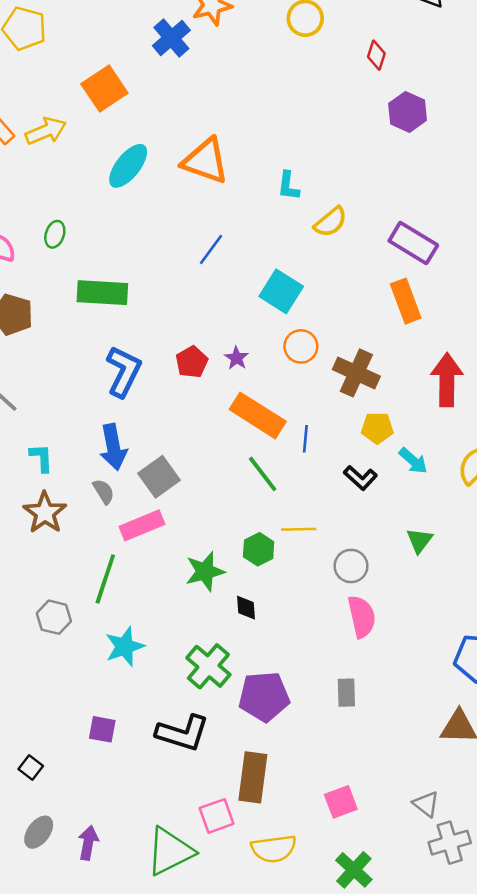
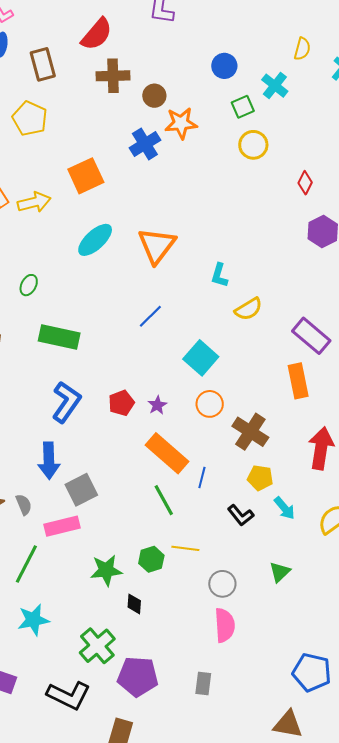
orange triangle: (205, 161) -> (157, 246), turned 39
gray semicircle: (104, 491) -> (24, 505), moved

